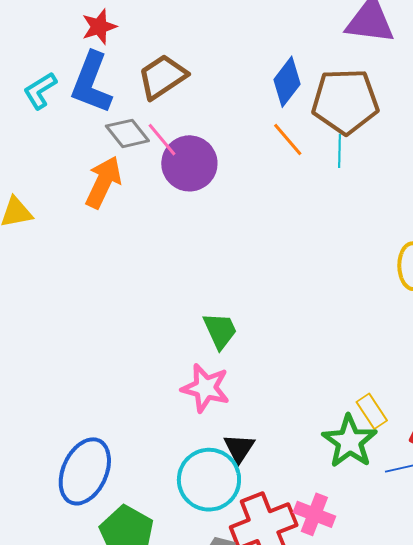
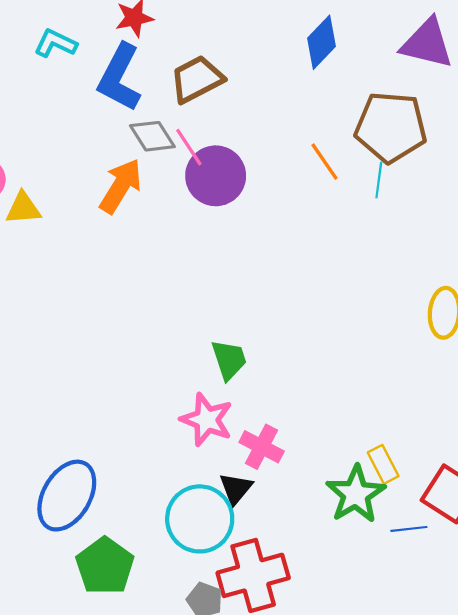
blue diamond: (287, 82) -> (322, 42), moved
cyan L-shape: (40, 91) -> (55, 43), moved, turned 51
pink cross: (314, 514) -> (262, 447), moved

